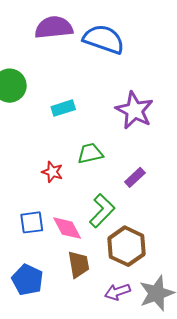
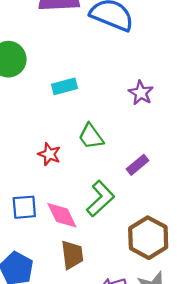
purple star: (134, 110) -> (141, 93), size x0.6
green trapezoid: (90, 153) -> (91, 136), turned -116
brown hexagon: (126, 246) -> (148, 238), moved

